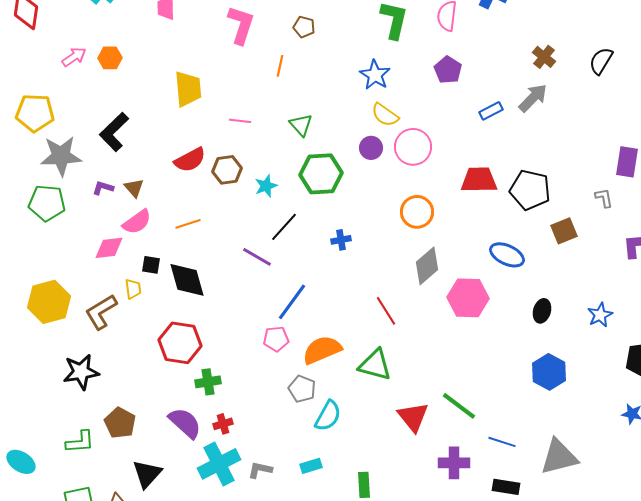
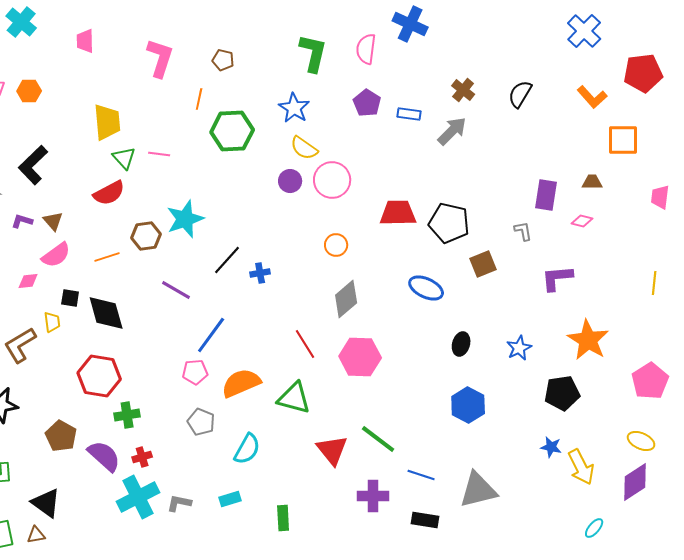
blue rectangle: (491, 111) -> (409, 114), moved, turned 35
green triangle: (301, 125) -> (124, 158), moved
brown hexagon: (227, 170) -> (146, 236), moved
green hexagon: (321, 174) -> (232, 131), moved
cyan star: (266, 186) -> (185, 219), size x1.6
orange circle: (417, 212) -> (336, 245), size x0.7
black line: (284, 227) -> (227, 260), moved
pink diamond: (109, 248) -> (28, 281), size x0.7
pink hexagon: (468, 298) -> (360, 357), moved
gray pentagon: (302, 389) -> (201, 422), moved
brown pentagon: (120, 423) -> (61, 436), moved
black triangle: (147, 474) -> (46, 503), moved, turned -36

